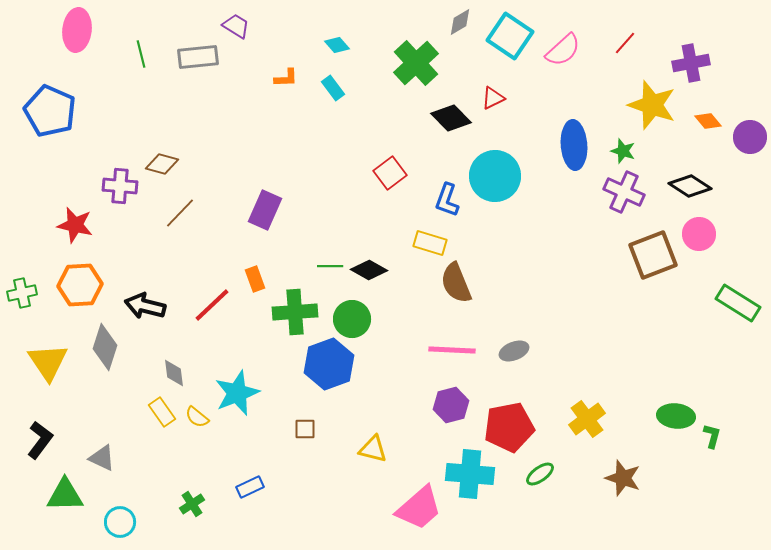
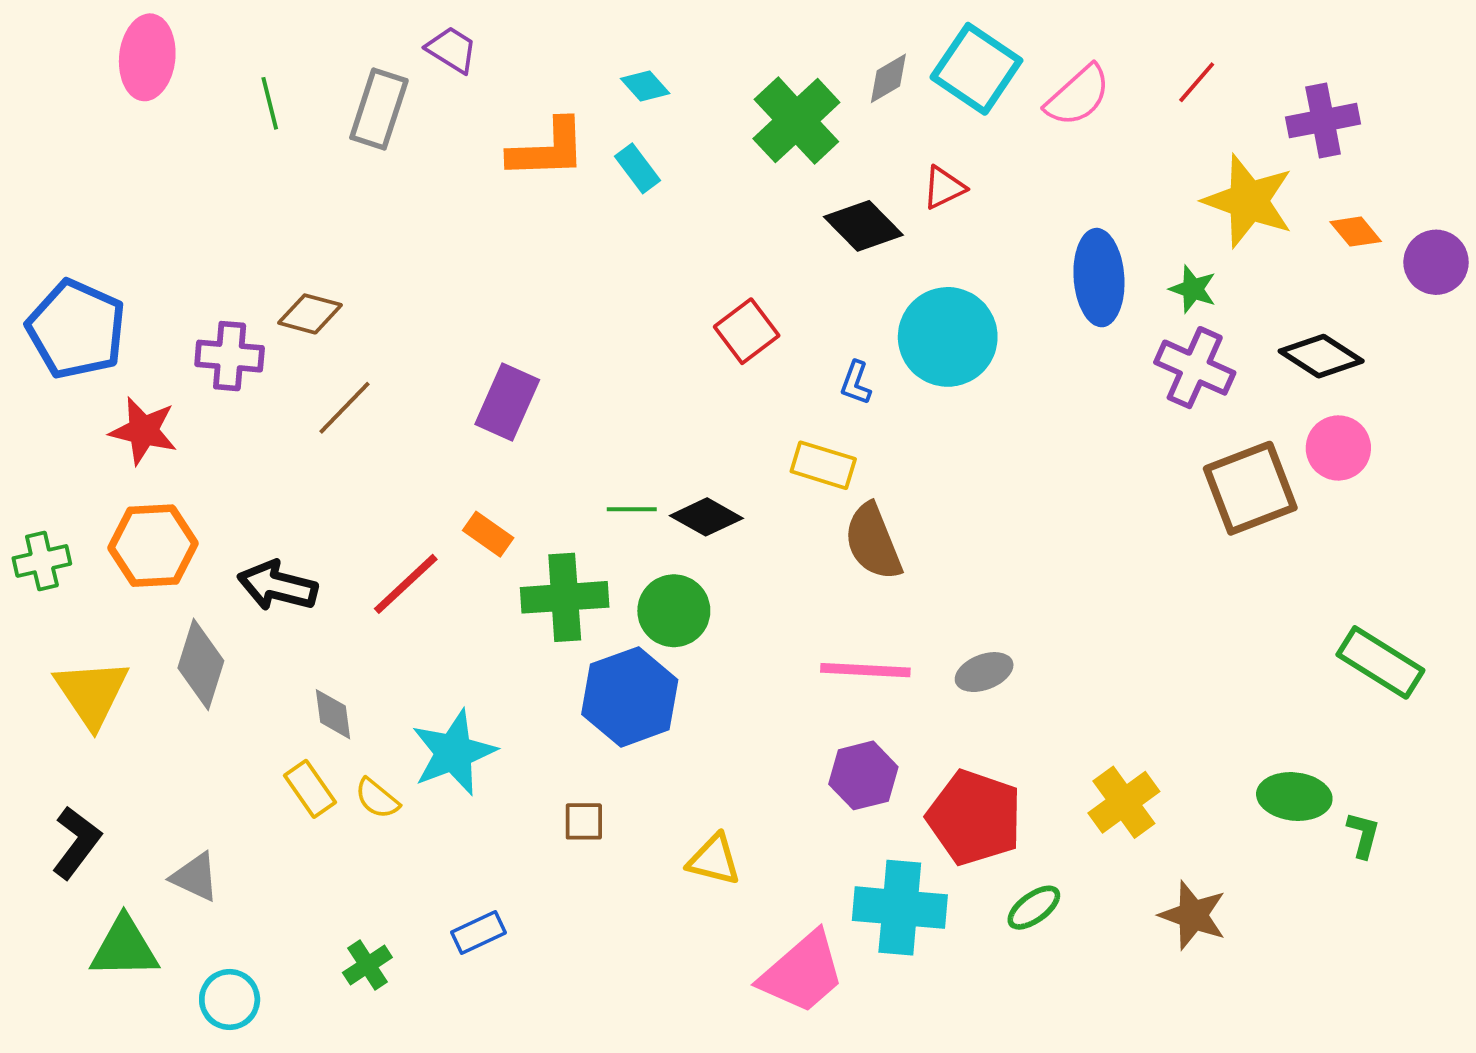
gray diamond: (460, 22) -> (888, 78), moved
gray rectangle: (198, 57) -> (379, 109), turned -66
orange L-shape: (286, 78) -> (547, 149), size x1.8
blue pentagon: (50, 111) -> (76, 329), moved
blue L-shape: (447, 200) -> (856, 383), size x0.7
orange rectangle: (255, 279) -> (488, 534), turned -35
green rectangle: (738, 303) -> (1380, 662), moved
red pentagon: (509, 427) -> (975, 818), turned 30

